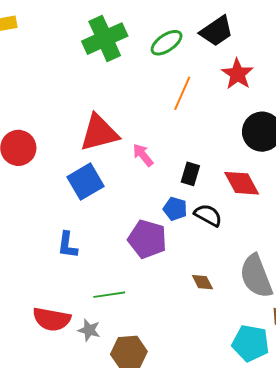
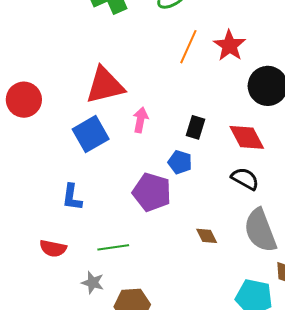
red star: (237, 74) -> (229, 46), moved
pink arrow: (143, 155) -> (141, 120), moved, turned 50
black semicircle: (208, 215) -> (245, 179), moved
red semicircle: (52, 319) -> (53, 248), moved, size x0.7

